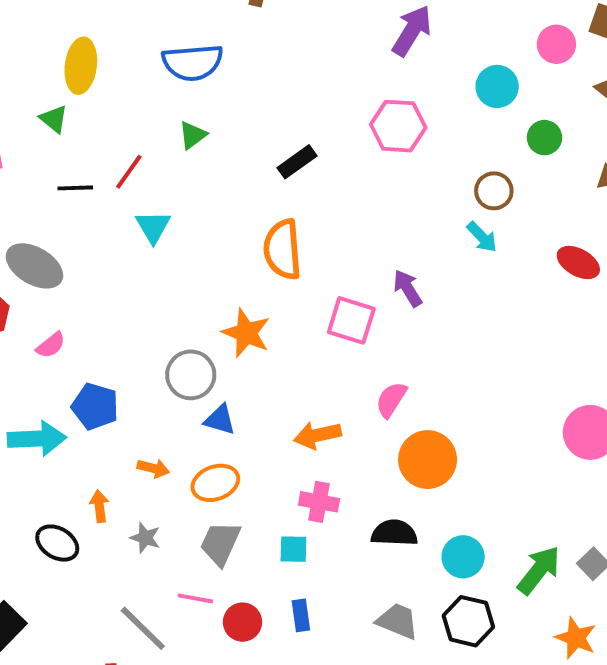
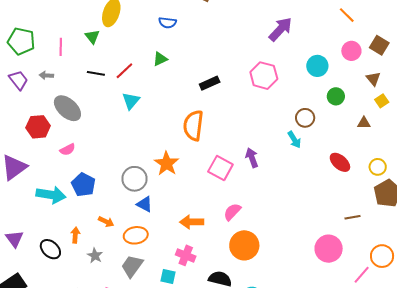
blue semicircle: (193, 62) -> (168, 23), size x0.6

